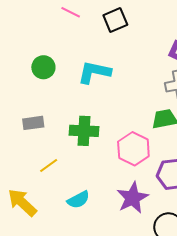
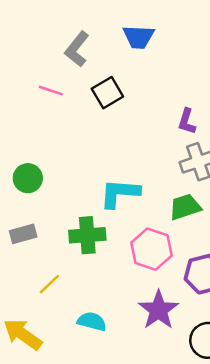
green circle: (43, 67) -> (28, 178), moved
cyan L-shape: (94, 72) -> (120, 193), moved
cyan semicircle: (78, 200) -> (92, 321), turned -130

